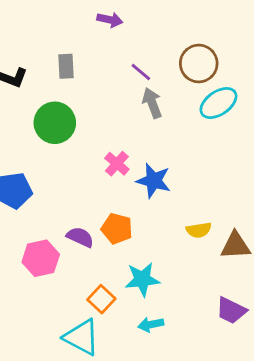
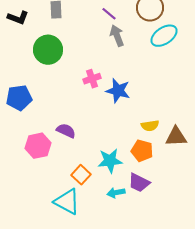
pink cross: (117, 164) -> (92, 79), turned 30
orange pentagon: (117, 229) -> (142, 151), moved
purple trapezoid: (231, 310) -> (139, 183), moved

